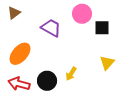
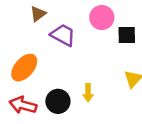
brown triangle: (14, 13) -> (38, 14), moved
yellow arrow: (71, 74) -> (88, 93), turned -32

